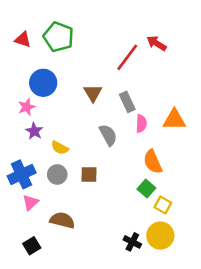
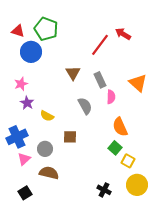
blue circle: (43, 83) -> (31, 52), moved
orange triangle: (174, 120) -> (138, 83), moved, turned 42
gray circle: (57, 174) -> (45, 149), moved
yellow circle: (160, 236) -> (137, 185), moved

